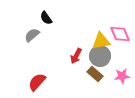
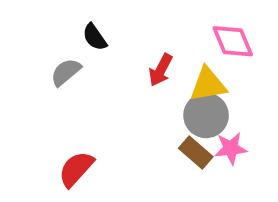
pink diamond: (120, 34) -> (233, 41), moved
red arrow: (76, 56) -> (161, 70), moved
pink star: (122, 76) -> (231, 148), moved

